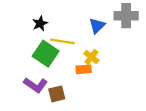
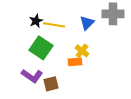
yellow line: (62, 41) -> (54, 25), moved

